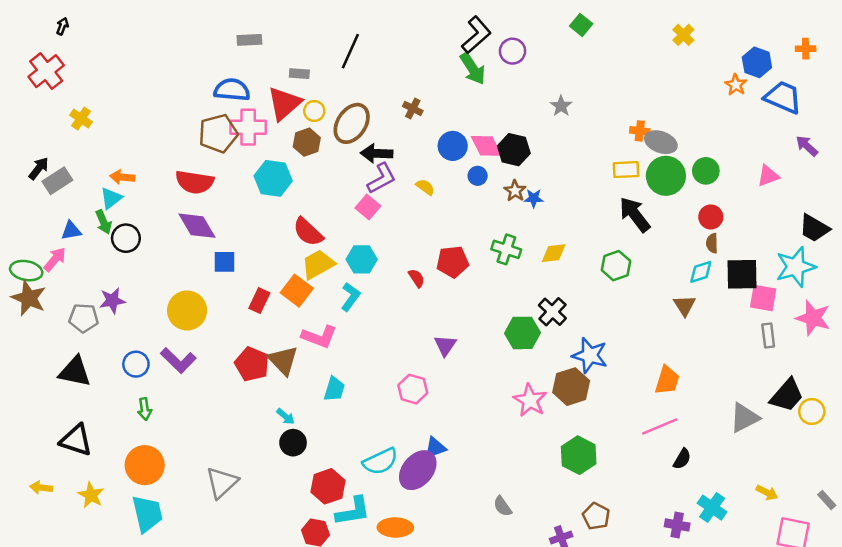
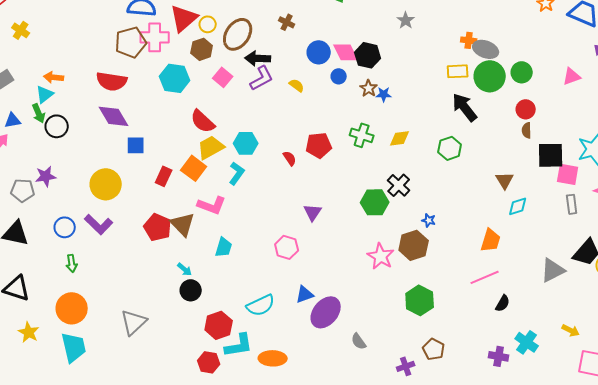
pink square: (368, 207) -> (223, 77), moved
cyan diamond: (701, 272) -> (518, 206), moved
blue star: (590, 355) -> (429, 220), size x0.5
purple ellipse: (418, 470) -> (326, 312), moved

